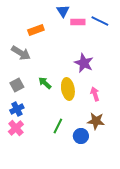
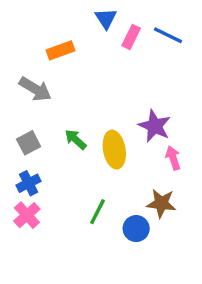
pink rectangle: (78, 22) -> (131, 37), turned -64
purple star: (84, 63) -> (155, 126), moved
pink arrow: (95, 94) -> (173, 158), moved

